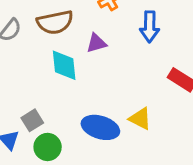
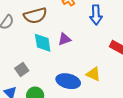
purple triangle: (96, 43) -> (64, 39), moved
gray square: (32, 120) -> (22, 69), moved

